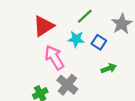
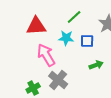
red triangle: (43, 26) -> (36, 26), turned 30
blue square: (99, 42) -> (87, 41), turned -32

